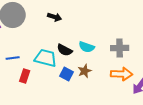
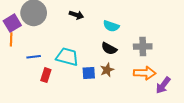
cyan semicircle: (87, 47) -> (111, 26), moved
black semicircle: (65, 50) -> (109, 49), moved
blue square: (67, 74) -> (89, 73), turned -32

